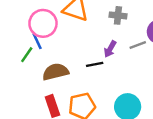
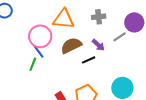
purple arrow: (110, 49) -> (98, 45), turned -64
brown semicircle: (55, 72) -> (71, 46), moved

